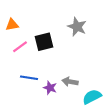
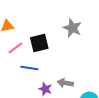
blue line: (29, 78) -> (29, 68), moved

